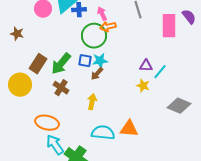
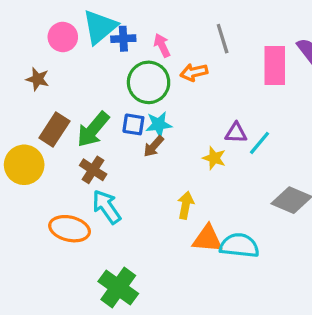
orange arrow: (108, 27) -> (194, 72), moved
brown star: (17, 34) -> (38, 79), moved
yellow star: (143, 86) -> (214, 158), moved
yellow arrow: (92, 102) -> (186, 205), moved
cyan semicircle: (103, 133) -> (239, 245), moved
cyan arrow: (55, 145) -> (107, 207), moved

